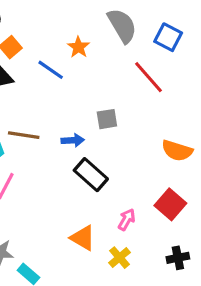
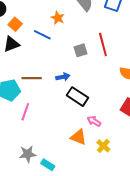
red line: (149, 77) -> (103, 44), moved, turned 35
gray square: (107, 119) -> (81, 50), moved
pink arrow: (127, 220) -> (94, 121), moved, turned -80

